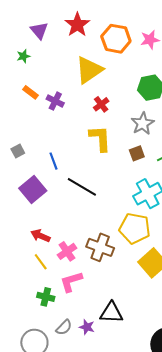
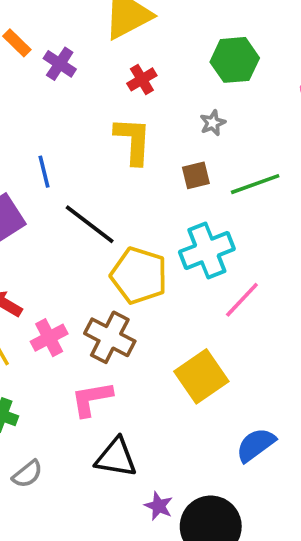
gray star: (143, 124) -> (213, 123), size x0.6
yellow pentagon: (135, 228) -> (139, 275), moved
pink L-shape: (71, 282) -> (92, 399), moved
purple star: (87, 327) -> (159, 506), moved

